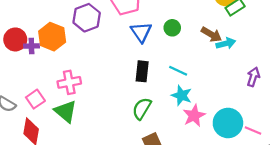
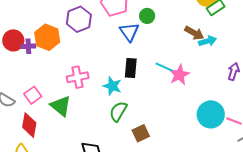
green circle: (172, 28) -> (147, 16), moved
pink cross: (69, 82) -> (78, 77), moved
cyan star: (182, 95) -> (112, 86), moved
green semicircle: (142, 109) -> (118, 111), moved
pink star: (194, 116) -> (179, 75), moved

